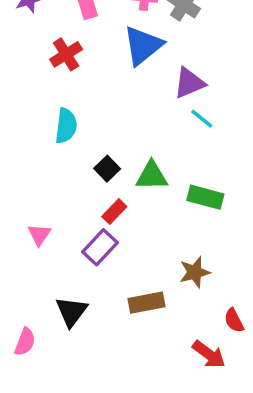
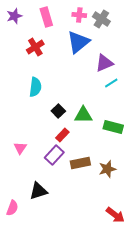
cyan line: (202, 119) -> (111, 83), turned -72
brown rectangle: (146, 303) -> (80, 163), moved
black triangle: (71, 312) -> (38, 191), turned 36

